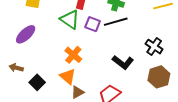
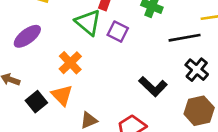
black line: (116, 22) -> (185, 38), moved
orange cross: (73, 55) -> (70, 63), moved
orange triangle: (68, 76) -> (62, 95), moved

